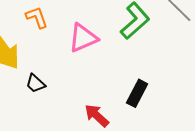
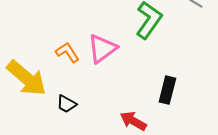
orange L-shape: (37, 17) -> (67, 52), moved

